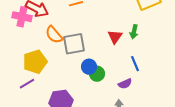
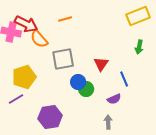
green arrow: (134, 32) -> (139, 47), moved
orange semicircle: (54, 35) -> (39, 39), moved
red triangle: (115, 37) -> (101, 64), moved

